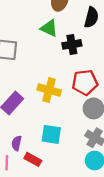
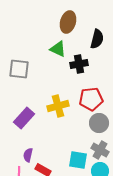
yellow cross: (49, 90) -> (58, 106), turned -30
cyan square: (51, 134) -> (78, 160), moved

